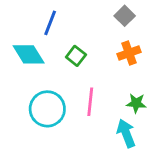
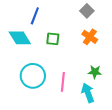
orange cross: (129, 53) -> (90, 37), turned -35
green square: (76, 56) -> (53, 39), turned -32
pink line: (90, 102) -> (63, 82), moved

